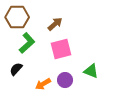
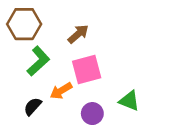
black semicircle: (16, 69) -> (33, 106), moved
orange arrow: (43, 84) -> (61, 91), moved

